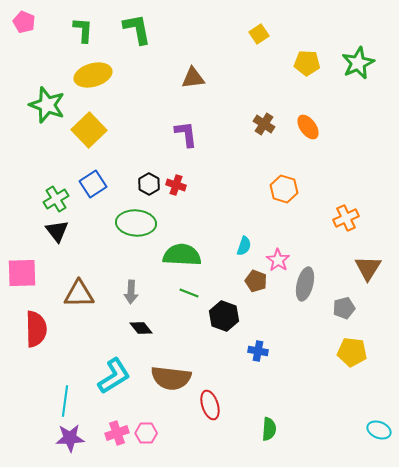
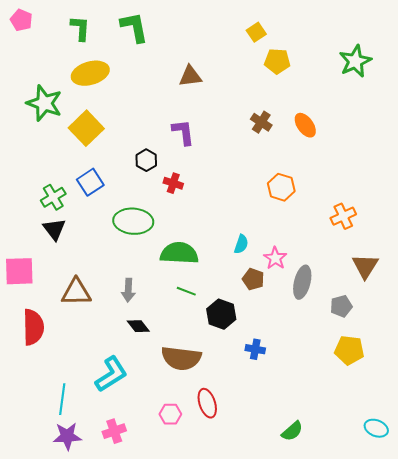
yellow pentagon: (307, 63) -> (277, 61), moved
black hexagon: (149, 184) -> (146, 160), moved
brown semicircle: (171, 378) -> (181, 358), moved
green semicircle: (269, 429) -> (292, 431), moved, turned 45
pink hexagon: (146, 433) -> (170, 414), moved

